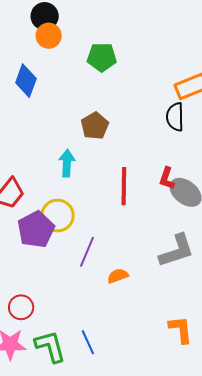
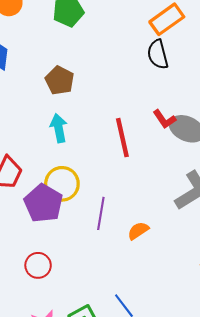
brown pentagon: (95, 126) -> (60, 80), moved
red L-shape: (167, 178) -> (164, 119), turned -40
red circle: (21, 307) -> (38, 265), moved

